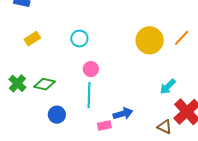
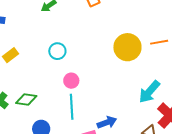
orange line: (182, 38) -> (159, 42), turned 42
cyan arrow: (168, 87) -> (149, 92), size x1.4

